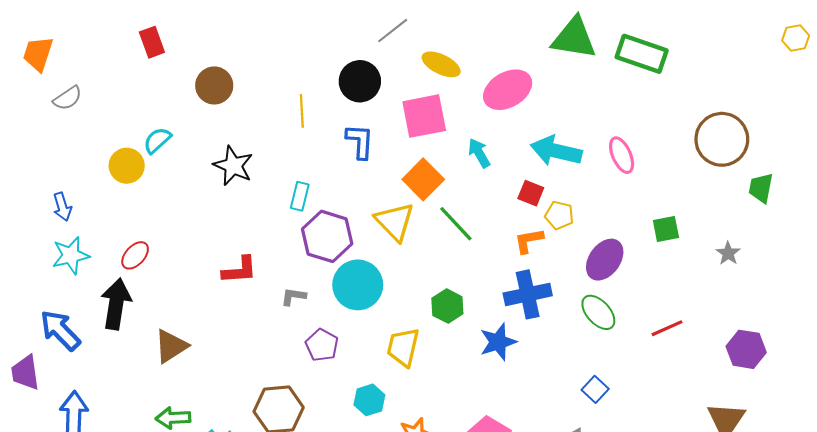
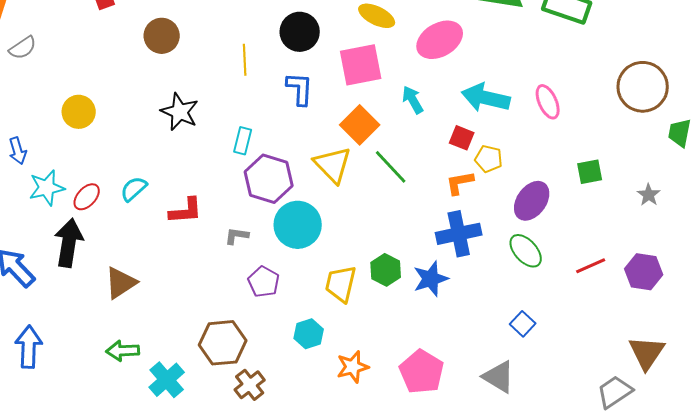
cyan semicircle: (157, 140) -> (134, 189), moved
cyan star: (71, 255) -> (47, 188), moved
green hexagon: (447, 306) -> (386, 270), moved
purple hexagon: (746, 349) -> (644, 272), moved

